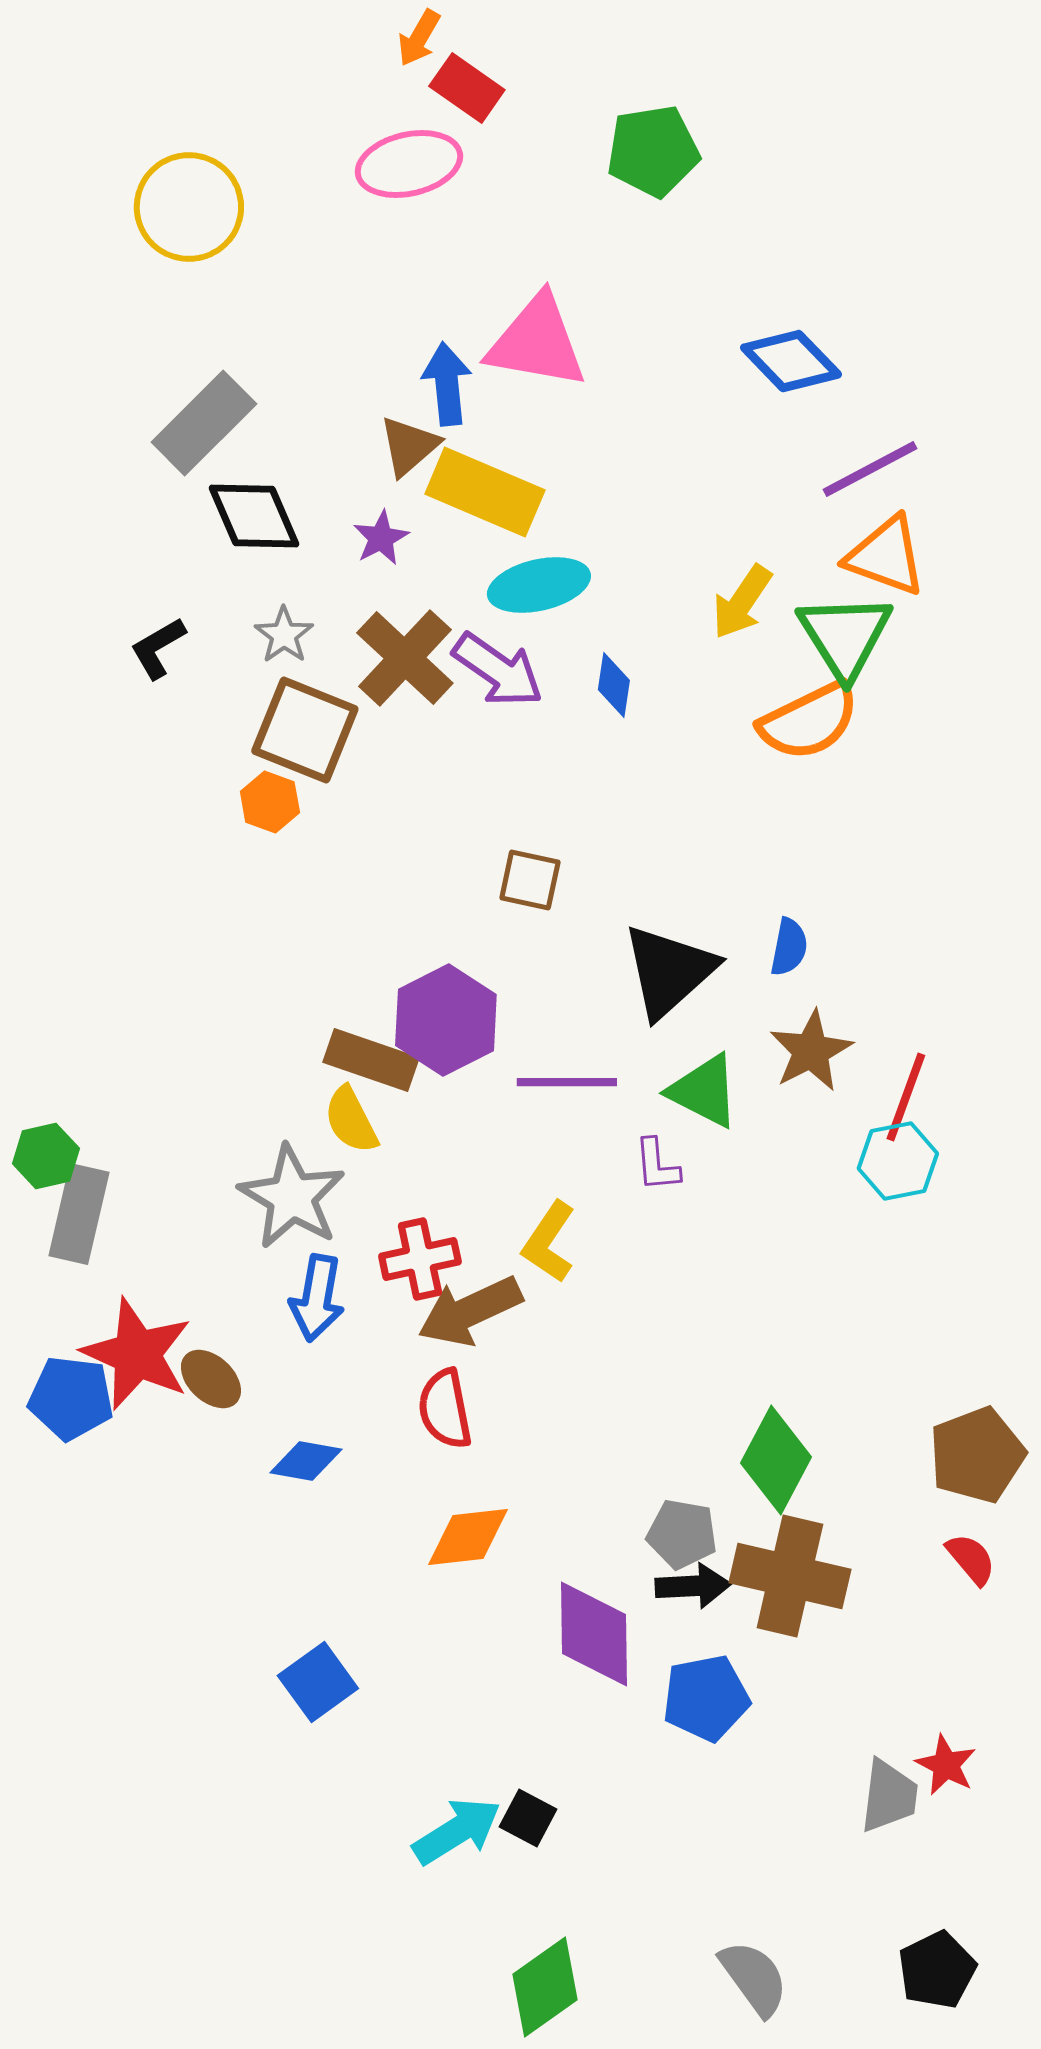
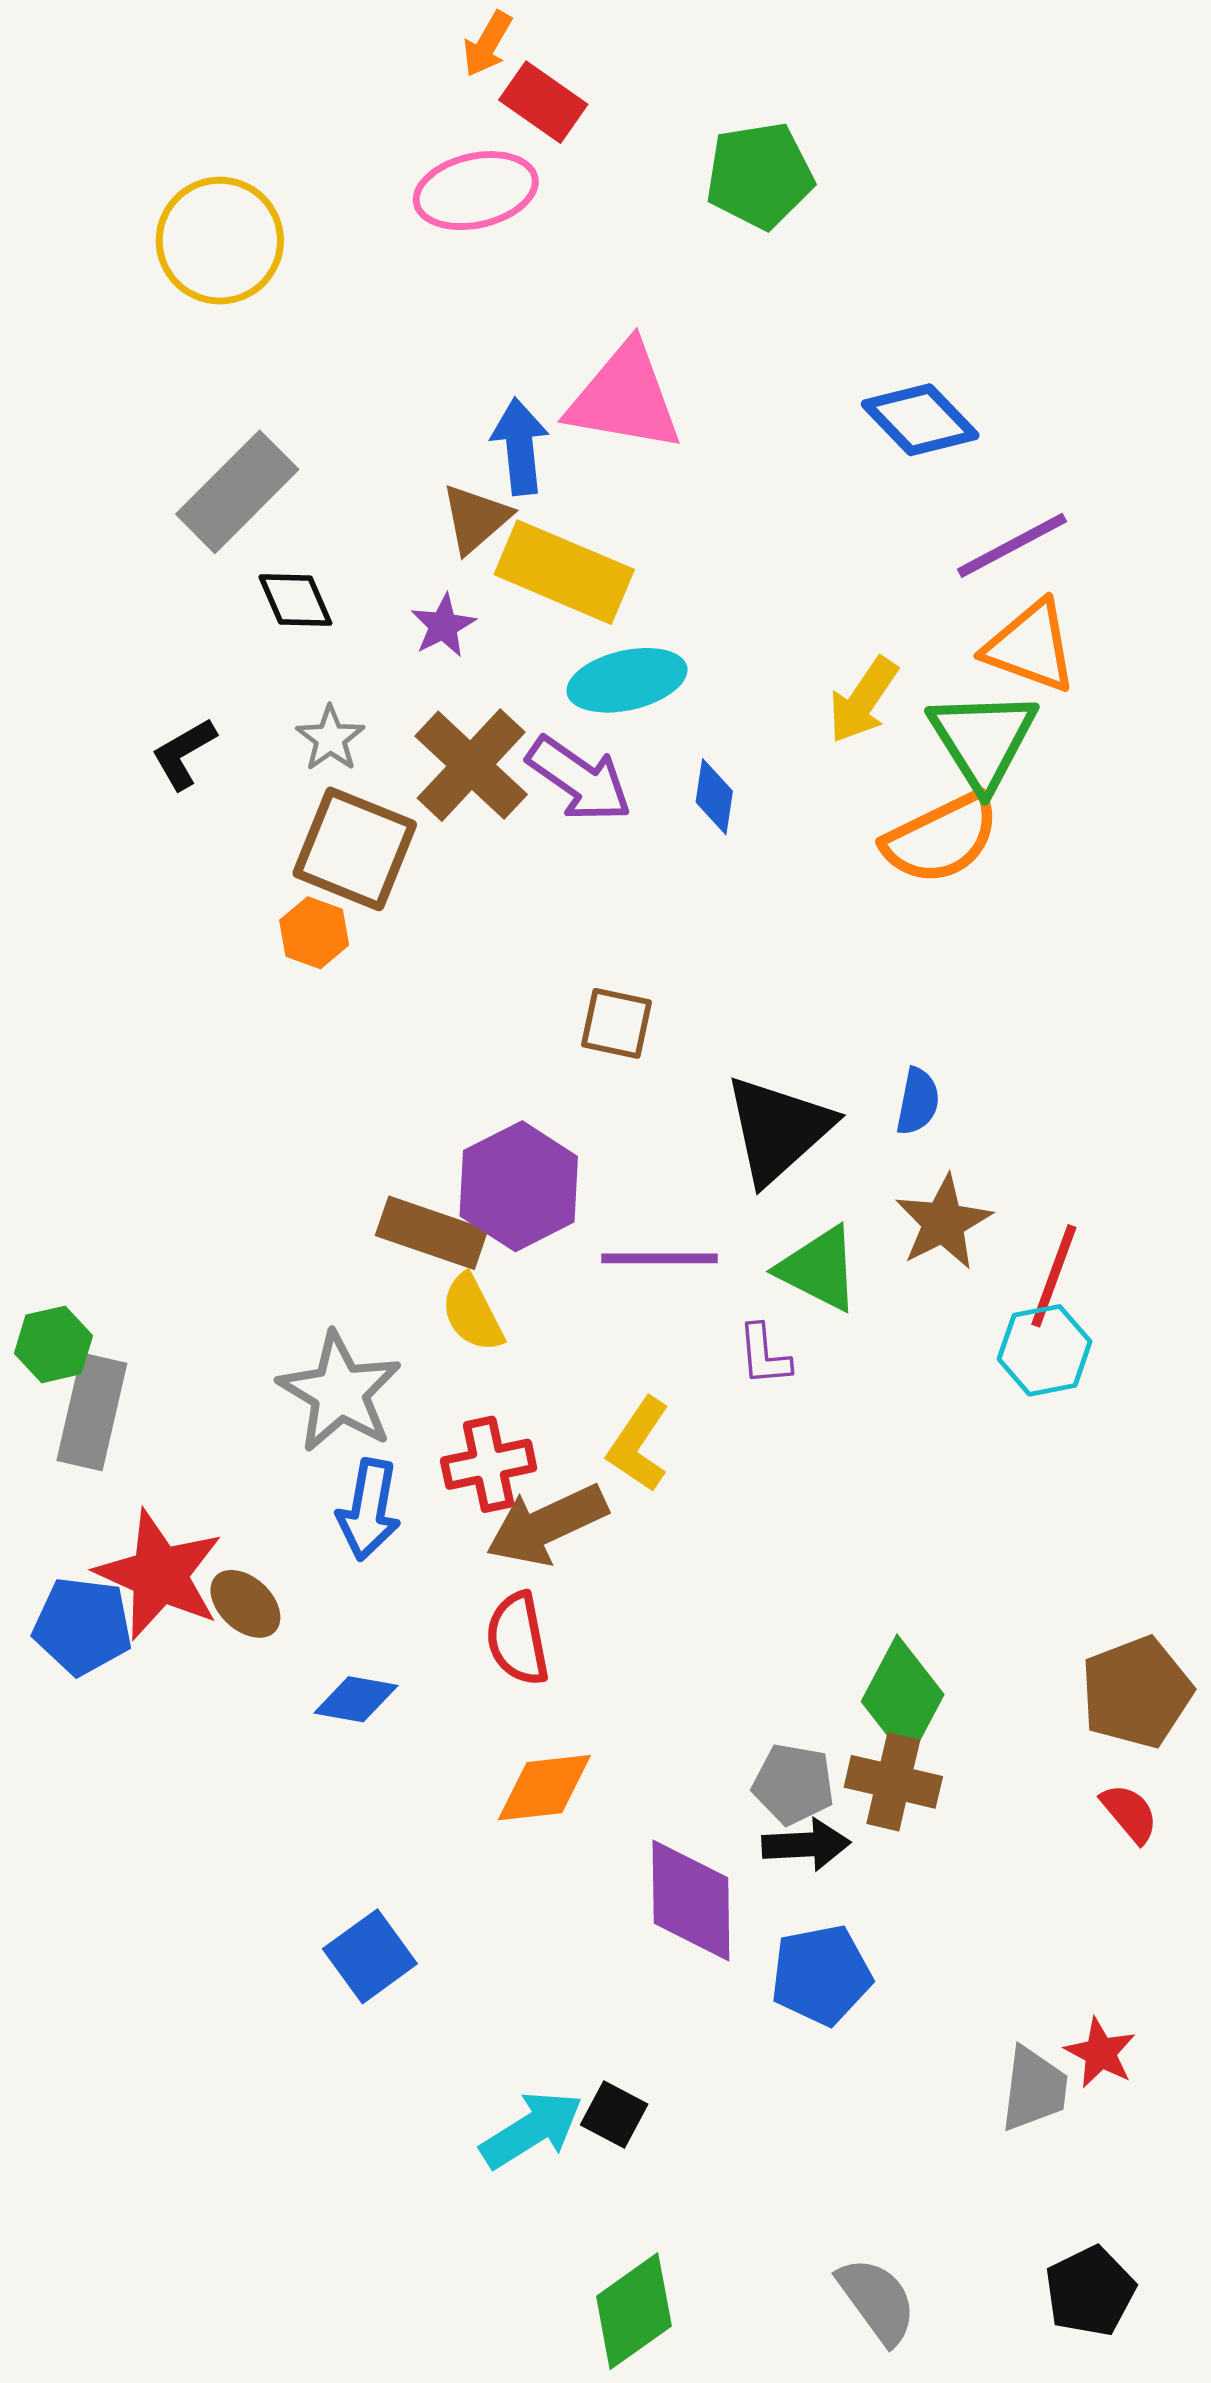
black diamond: (254, 516) -> (295, 600), size x0.7
yellow semicircle: (351, 1120) -> (472, 1313), moved
brown cross: (790, 1576) -> (893, 1782), moved, size x0.7

